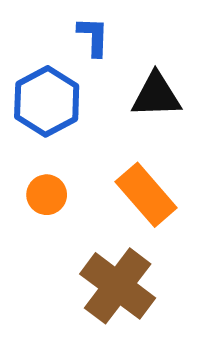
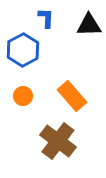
black triangle: (156, 95) -> (89, 25), moved

